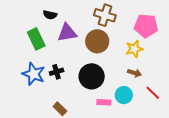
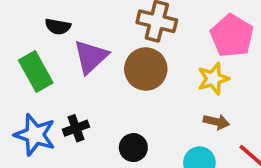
pink pentagon: (146, 26) -> (232, 36), turned 30
purple triangle: (67, 33) -> (91, 57), turned -30
black circle: (92, 76) -> (133, 148), moved, size x0.6

